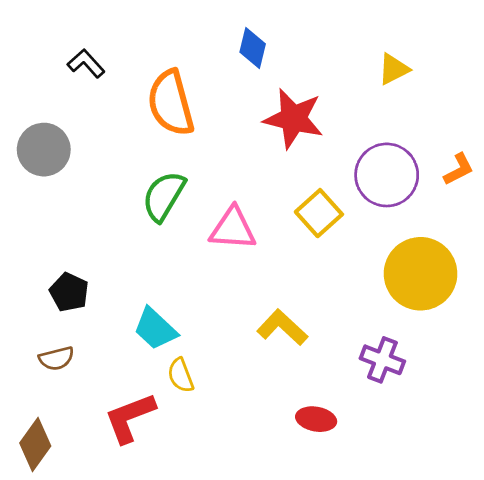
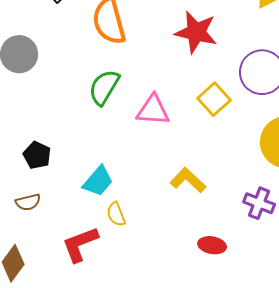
cyan trapezoid: (155, 329) -> (98, 181), turned -92

